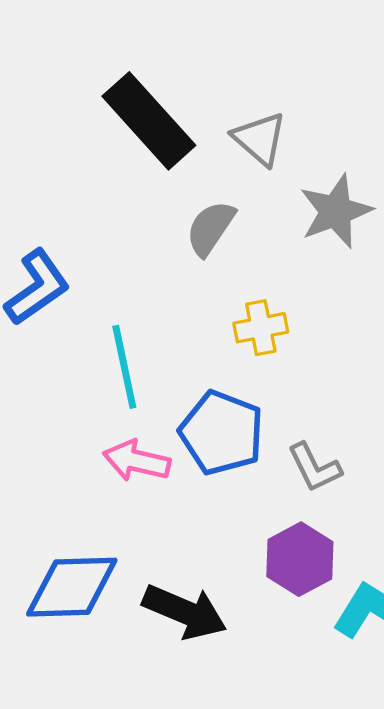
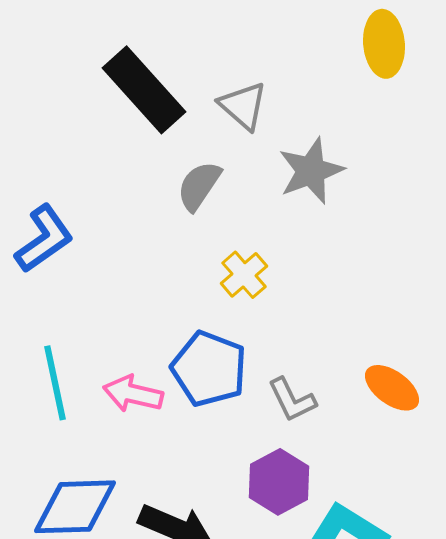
yellow cross: (261, 328) -> (244, 275), turned -30
cyan line: (124, 367) -> (55, 383), moved

